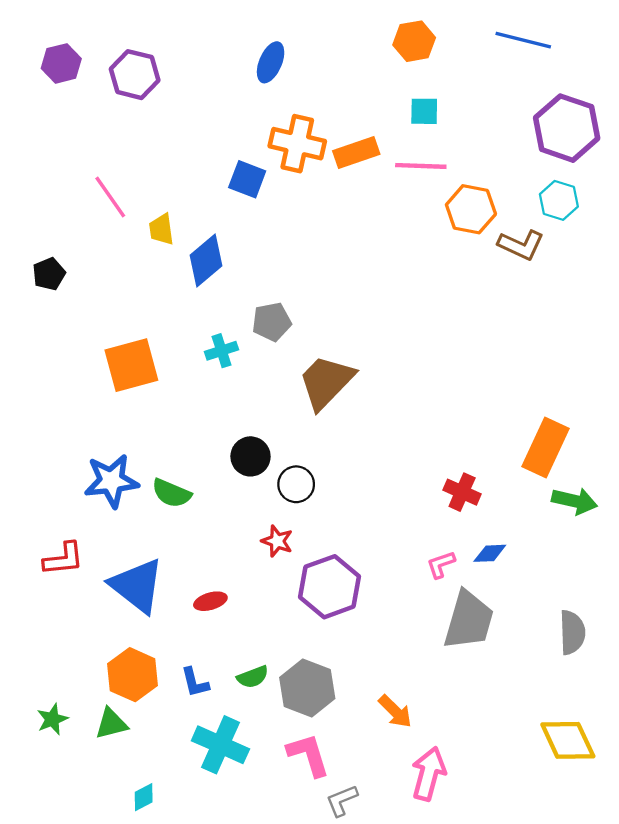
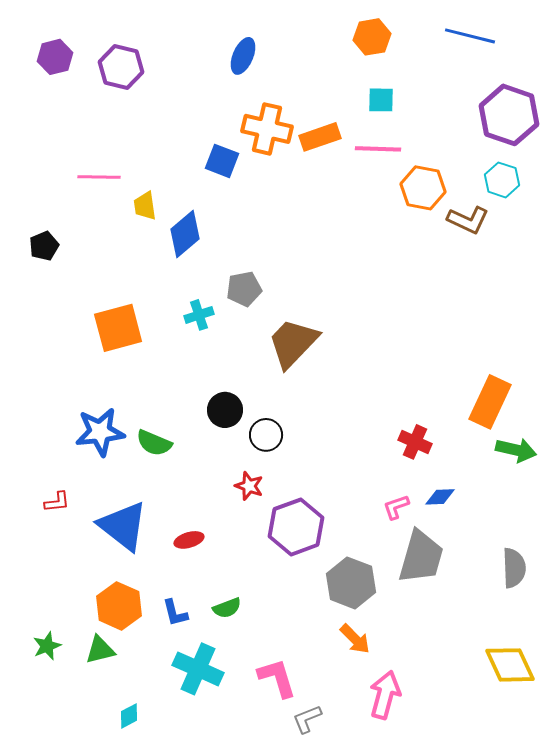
pink line: (110, 197) -> (99, 177), turned -54
red L-shape: (63, 559) -> (57, 502), size x0.7
gray hexagon: (307, 688) -> (351, 583), moved

